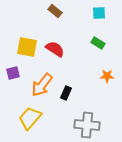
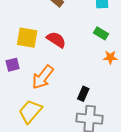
orange star: (107, 76) -> (110, 57), moved
black rectangle: (66, 93) -> (83, 94), moved

